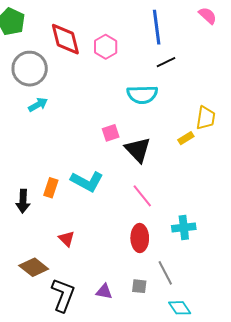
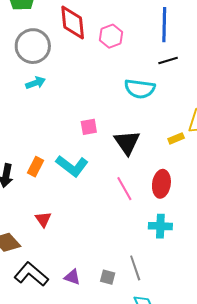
pink square: (111, 133) -> (89, 127), moved
red ellipse: (140, 238) -> (161, 184), moved
black L-shape: (63, 295) -> (31, 274), turned -80

